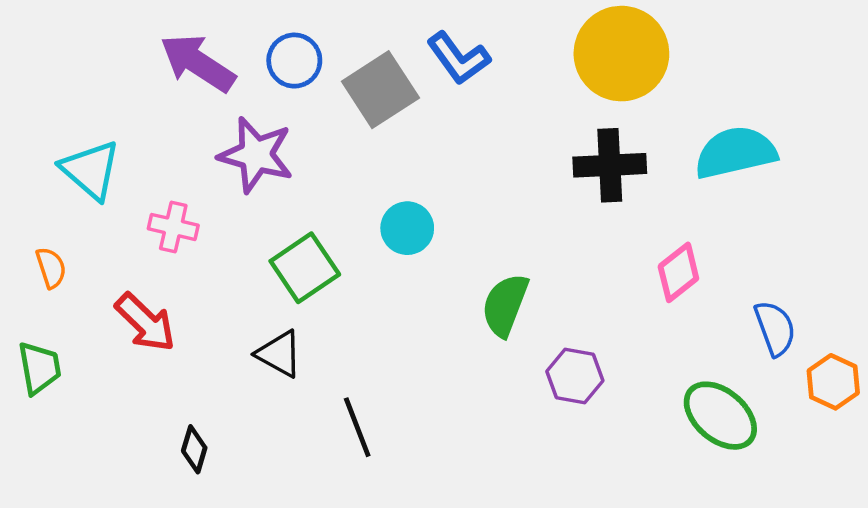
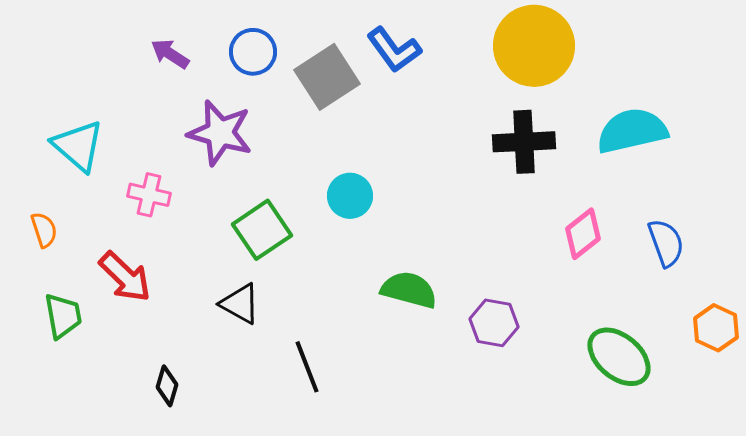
purple arrow: (198, 63) -> (170, 54), size x0.6
green semicircle: (505, 305) -> (409, 290), moved, turned 84
blue semicircle: (775, 328) -> (666, 243), moved
green trapezoid: (39, 368) -> (63, 316), moved

